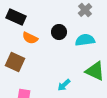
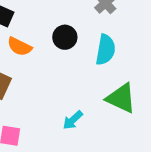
cyan semicircle: (85, 40) -> (106, 50), turned 108

